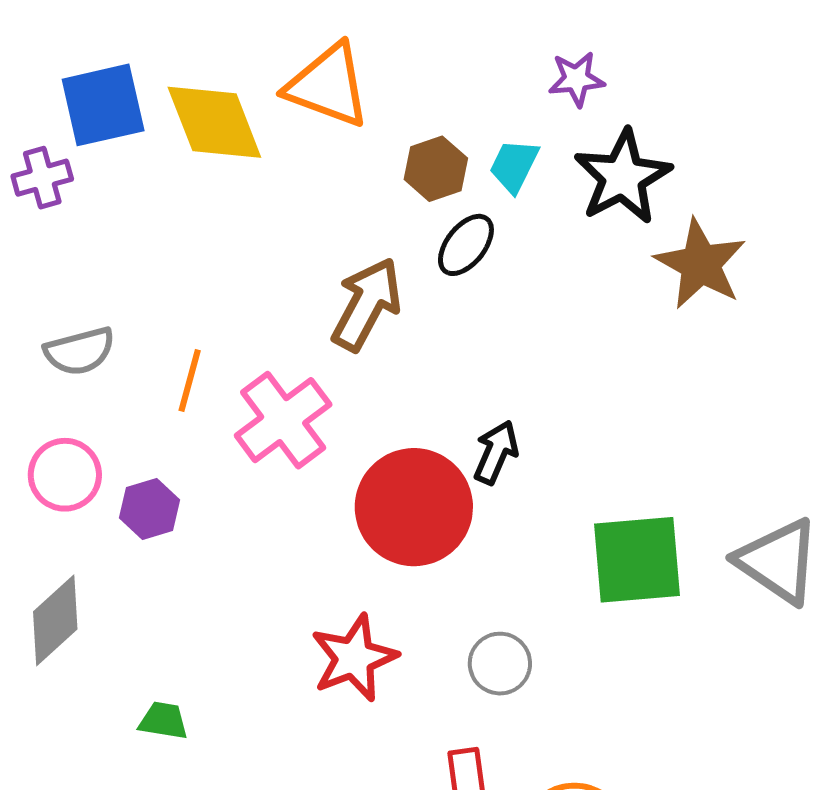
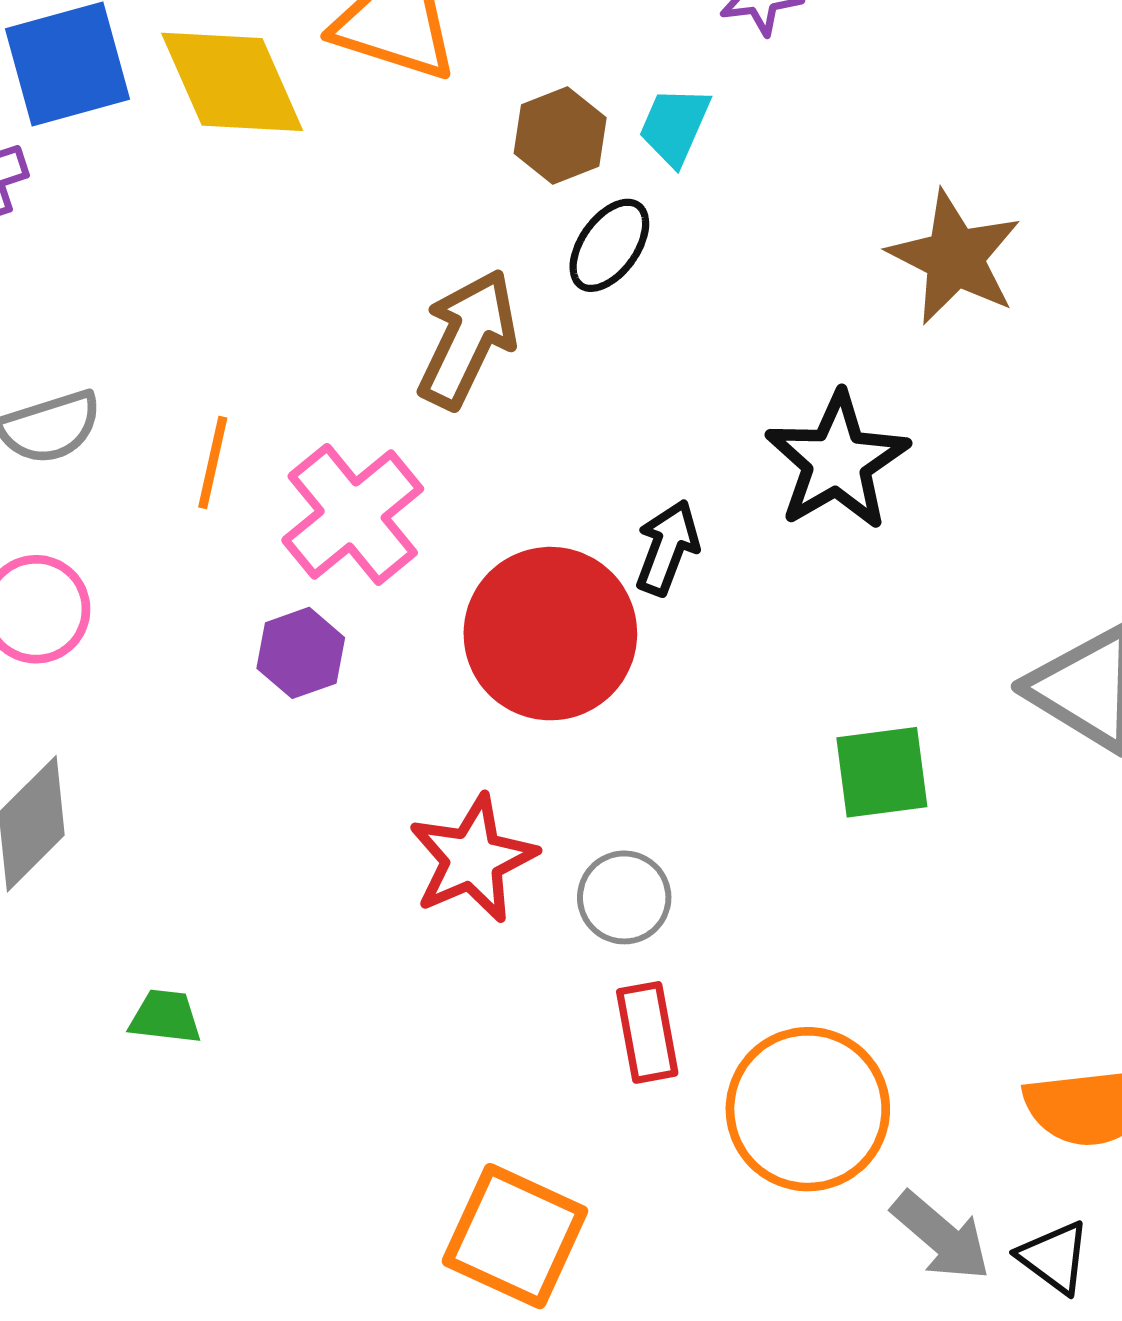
black star: (623, 177) -> (837, 461), moved
purple hexagon: (150, 509) -> (301, 653), moved
green square: (637, 560) -> (882, 772), moved, size x0.7
gray circle: (500, 664) -> (624, 897), moved
green trapezoid: (163, 721) -> (165, 1017), moved

